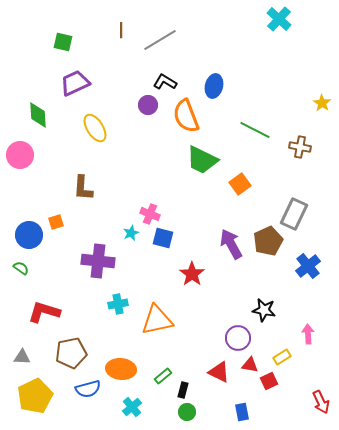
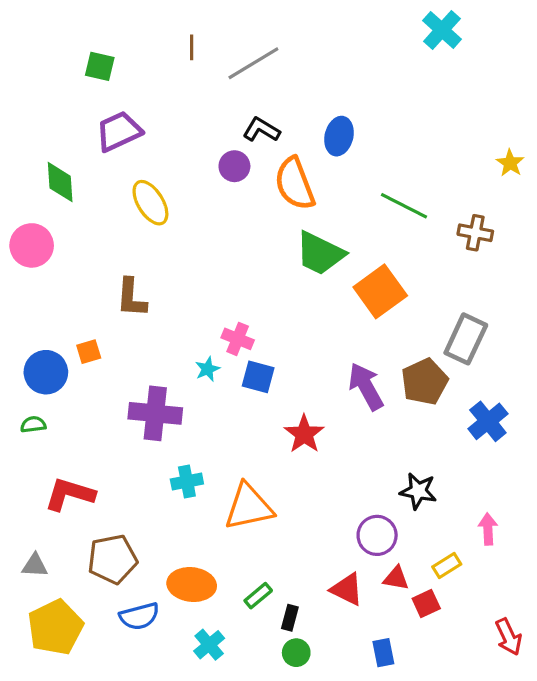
orange square: (240, 184) -> (380, 291), size x1.5
green semicircle: (21, 268) -> (33, 424), turned -42

